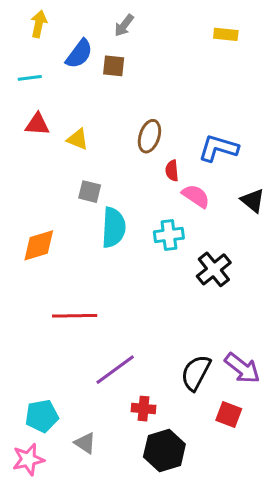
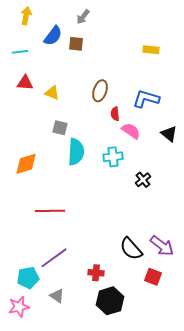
yellow rectangle: (226, 34) -> (151, 50), moved
black cross: (214, 269) -> (143, 180), size x0.7
purple line: (115, 370) -> (54, 258), moved
black semicircle: (196, 373) -> (131, 249), turned -70

